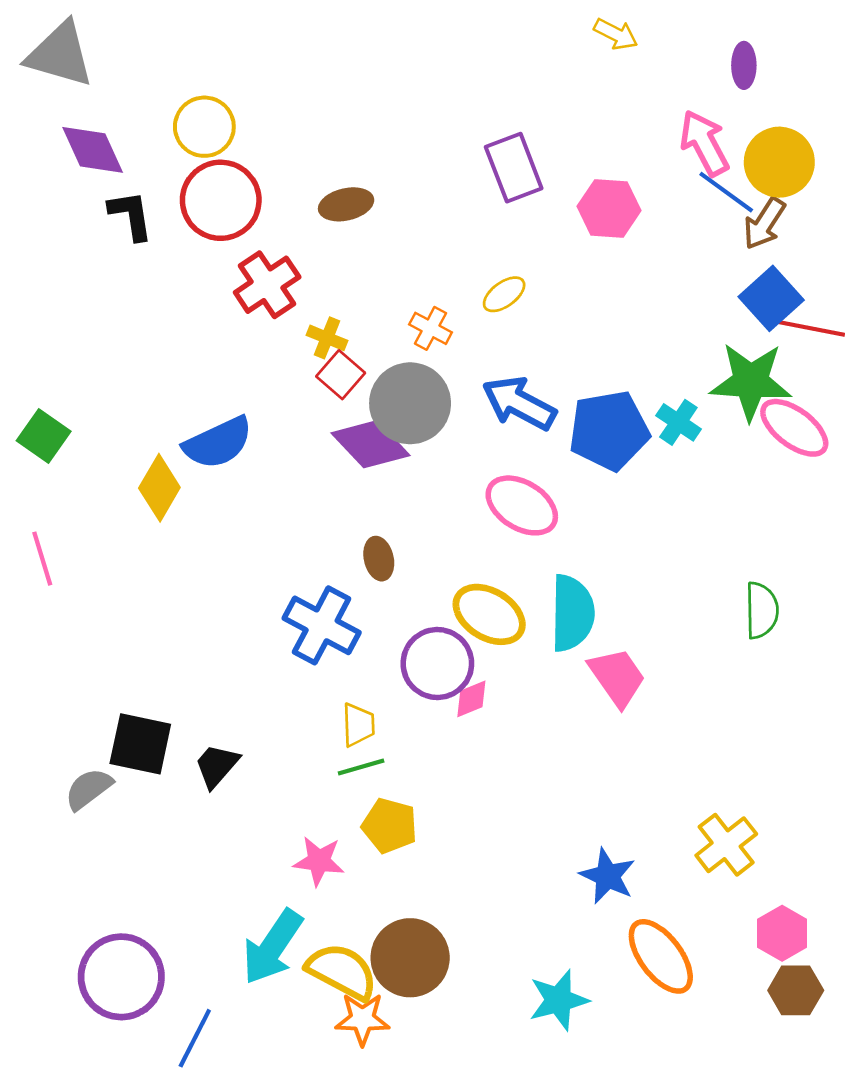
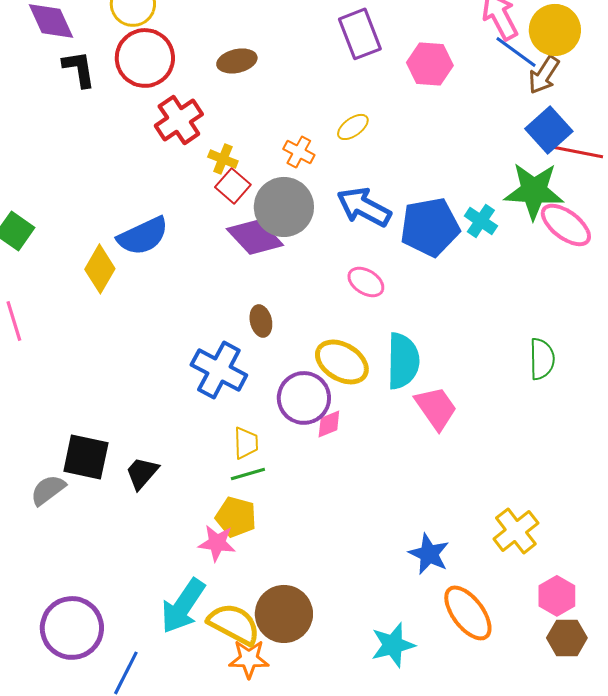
pink ellipse: (522, 505) -> (366, 282), size x0.7
yellow pentagon: (390, 826) -> (236, 517), moved

